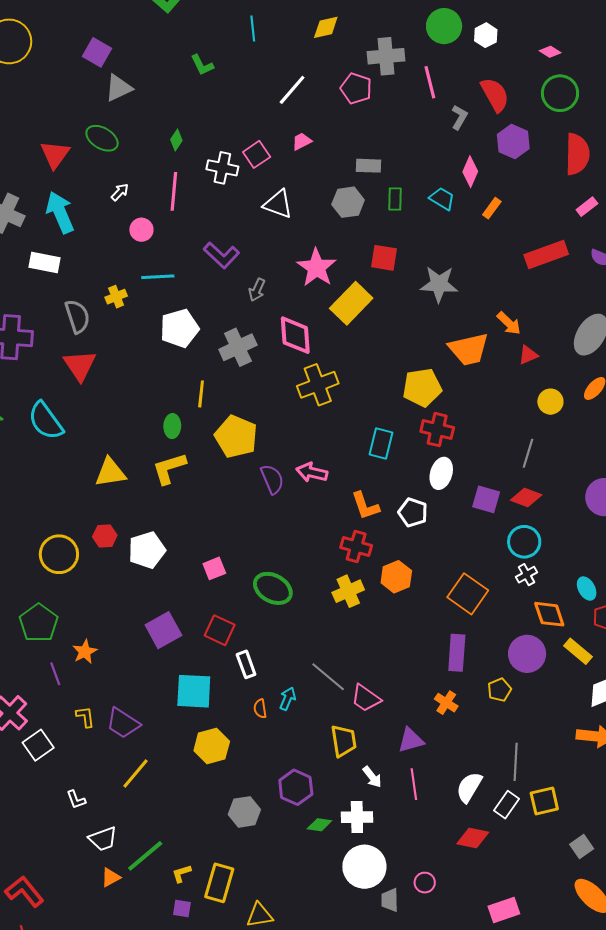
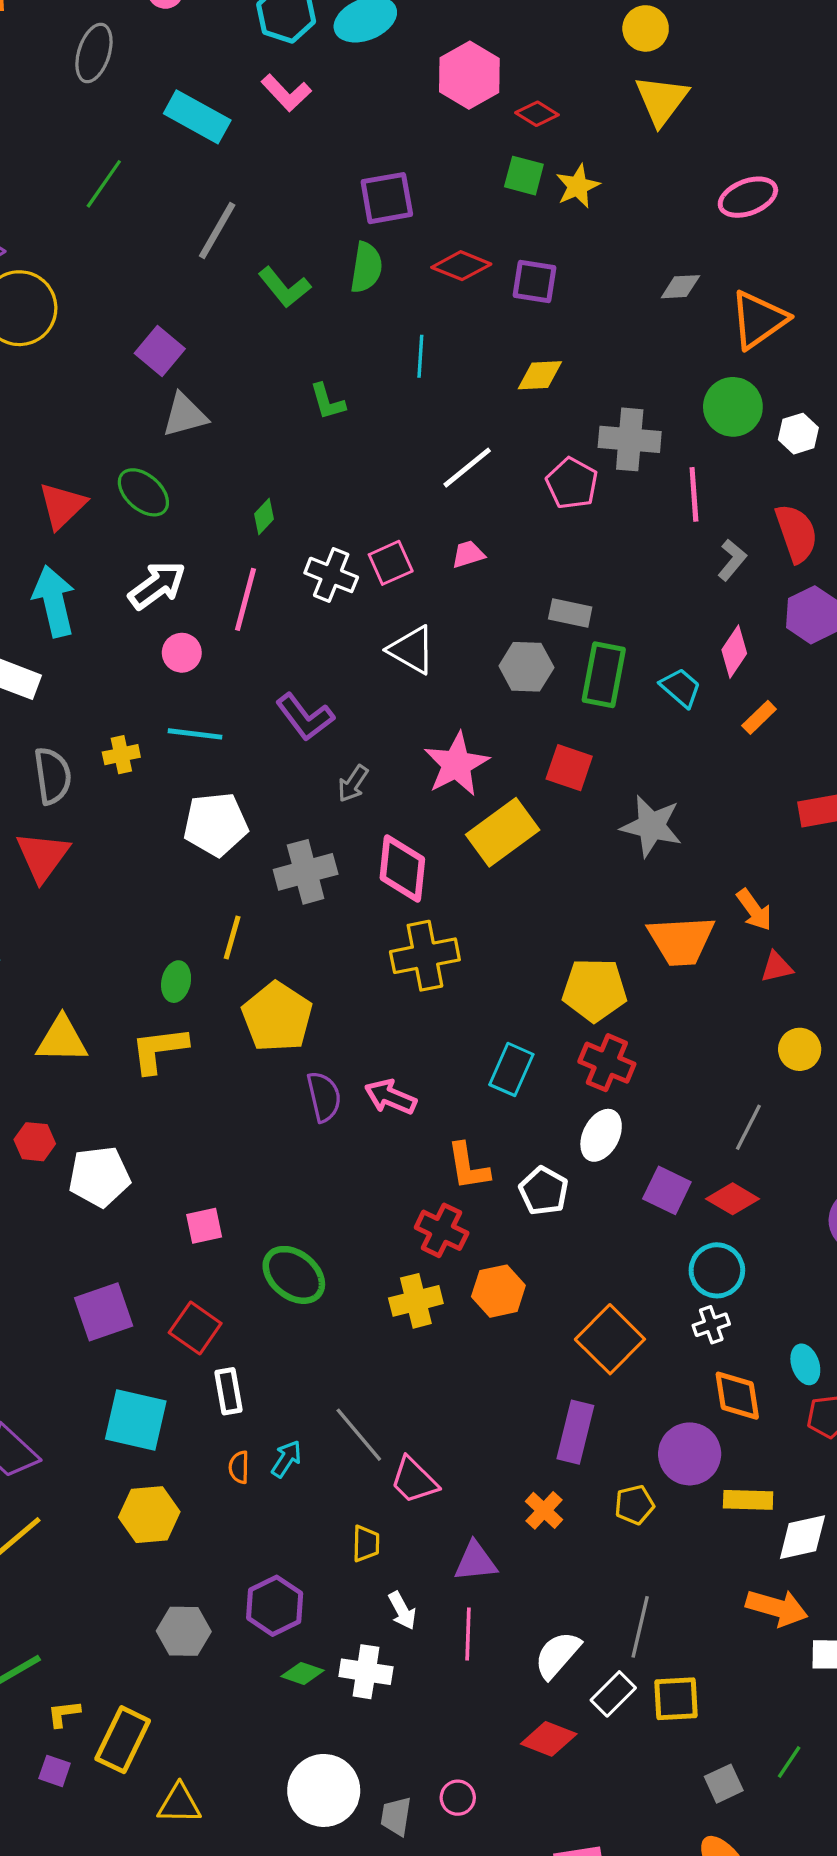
white arrow: (120, 192) -> (157, 585), size x1.8
green rectangle: (395, 199) -> (604, 675), size x1.6
yellow rectangle: (578, 651) -> (748, 1500), moved, turned -48
yellow trapezoid: (344, 741) -> (366, 1544), size x0.7
white circle: (364, 867) -> (324, 1790), moved

